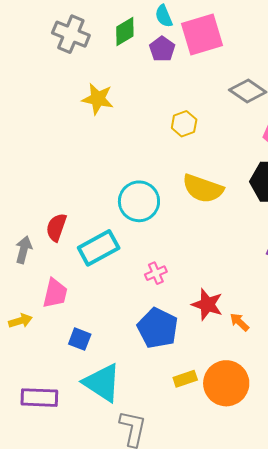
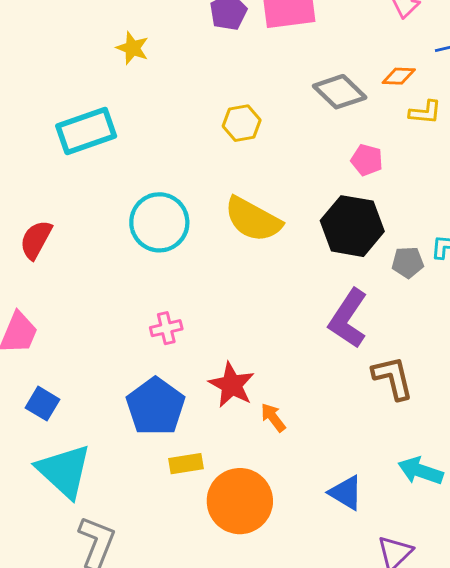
yellow star: (98, 99) -> (132, 48), moved, size x0.7
cyan rectangle: (99, 248) -> (86, 131), moved
yellow rectangle: (185, 379) -> (186, 464), moved

